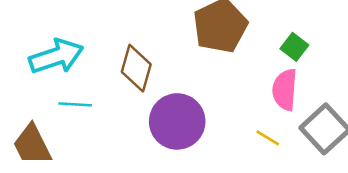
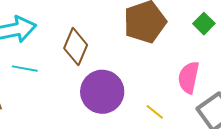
green square: (294, 47) -> (204, 24), moved
yellow line: (268, 138) -> (155, 112), moved

